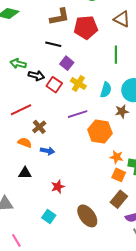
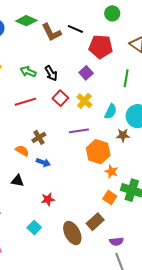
brown L-shape: (60, 17) -> (51, 32), moved, turned 65
black line: (53, 44) -> (75, 29), moved
purple square: (67, 63) -> (86, 73), moved
black arrow: (36, 76) -> (51, 73), moved, turned 35
red line: (21, 110) -> (25, 102), moved
orange star: (117, 157) -> (111, 171), moved
brown rectangle: (119, 199) -> (95, 222), moved

